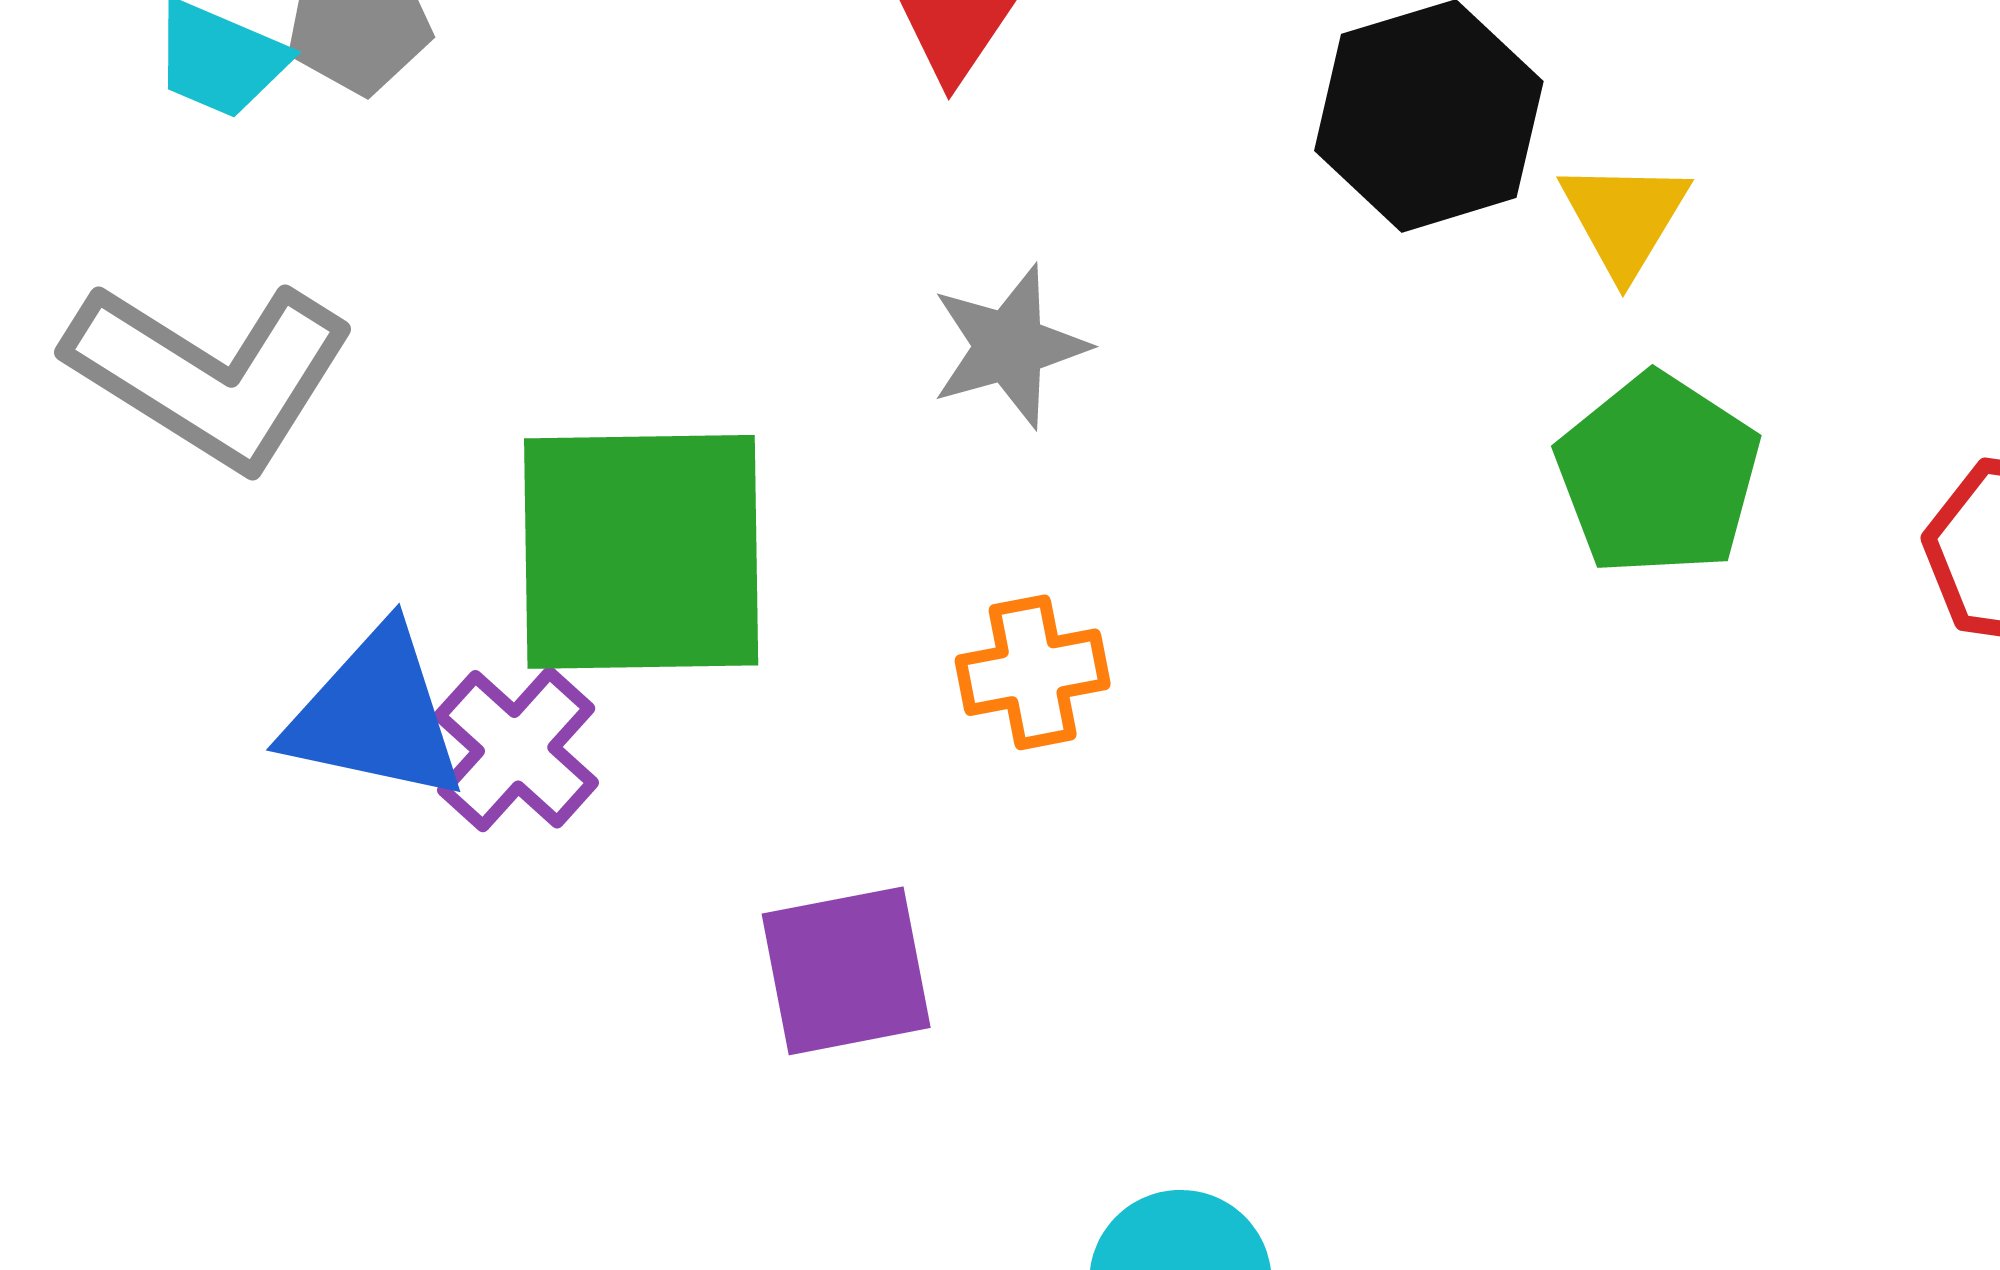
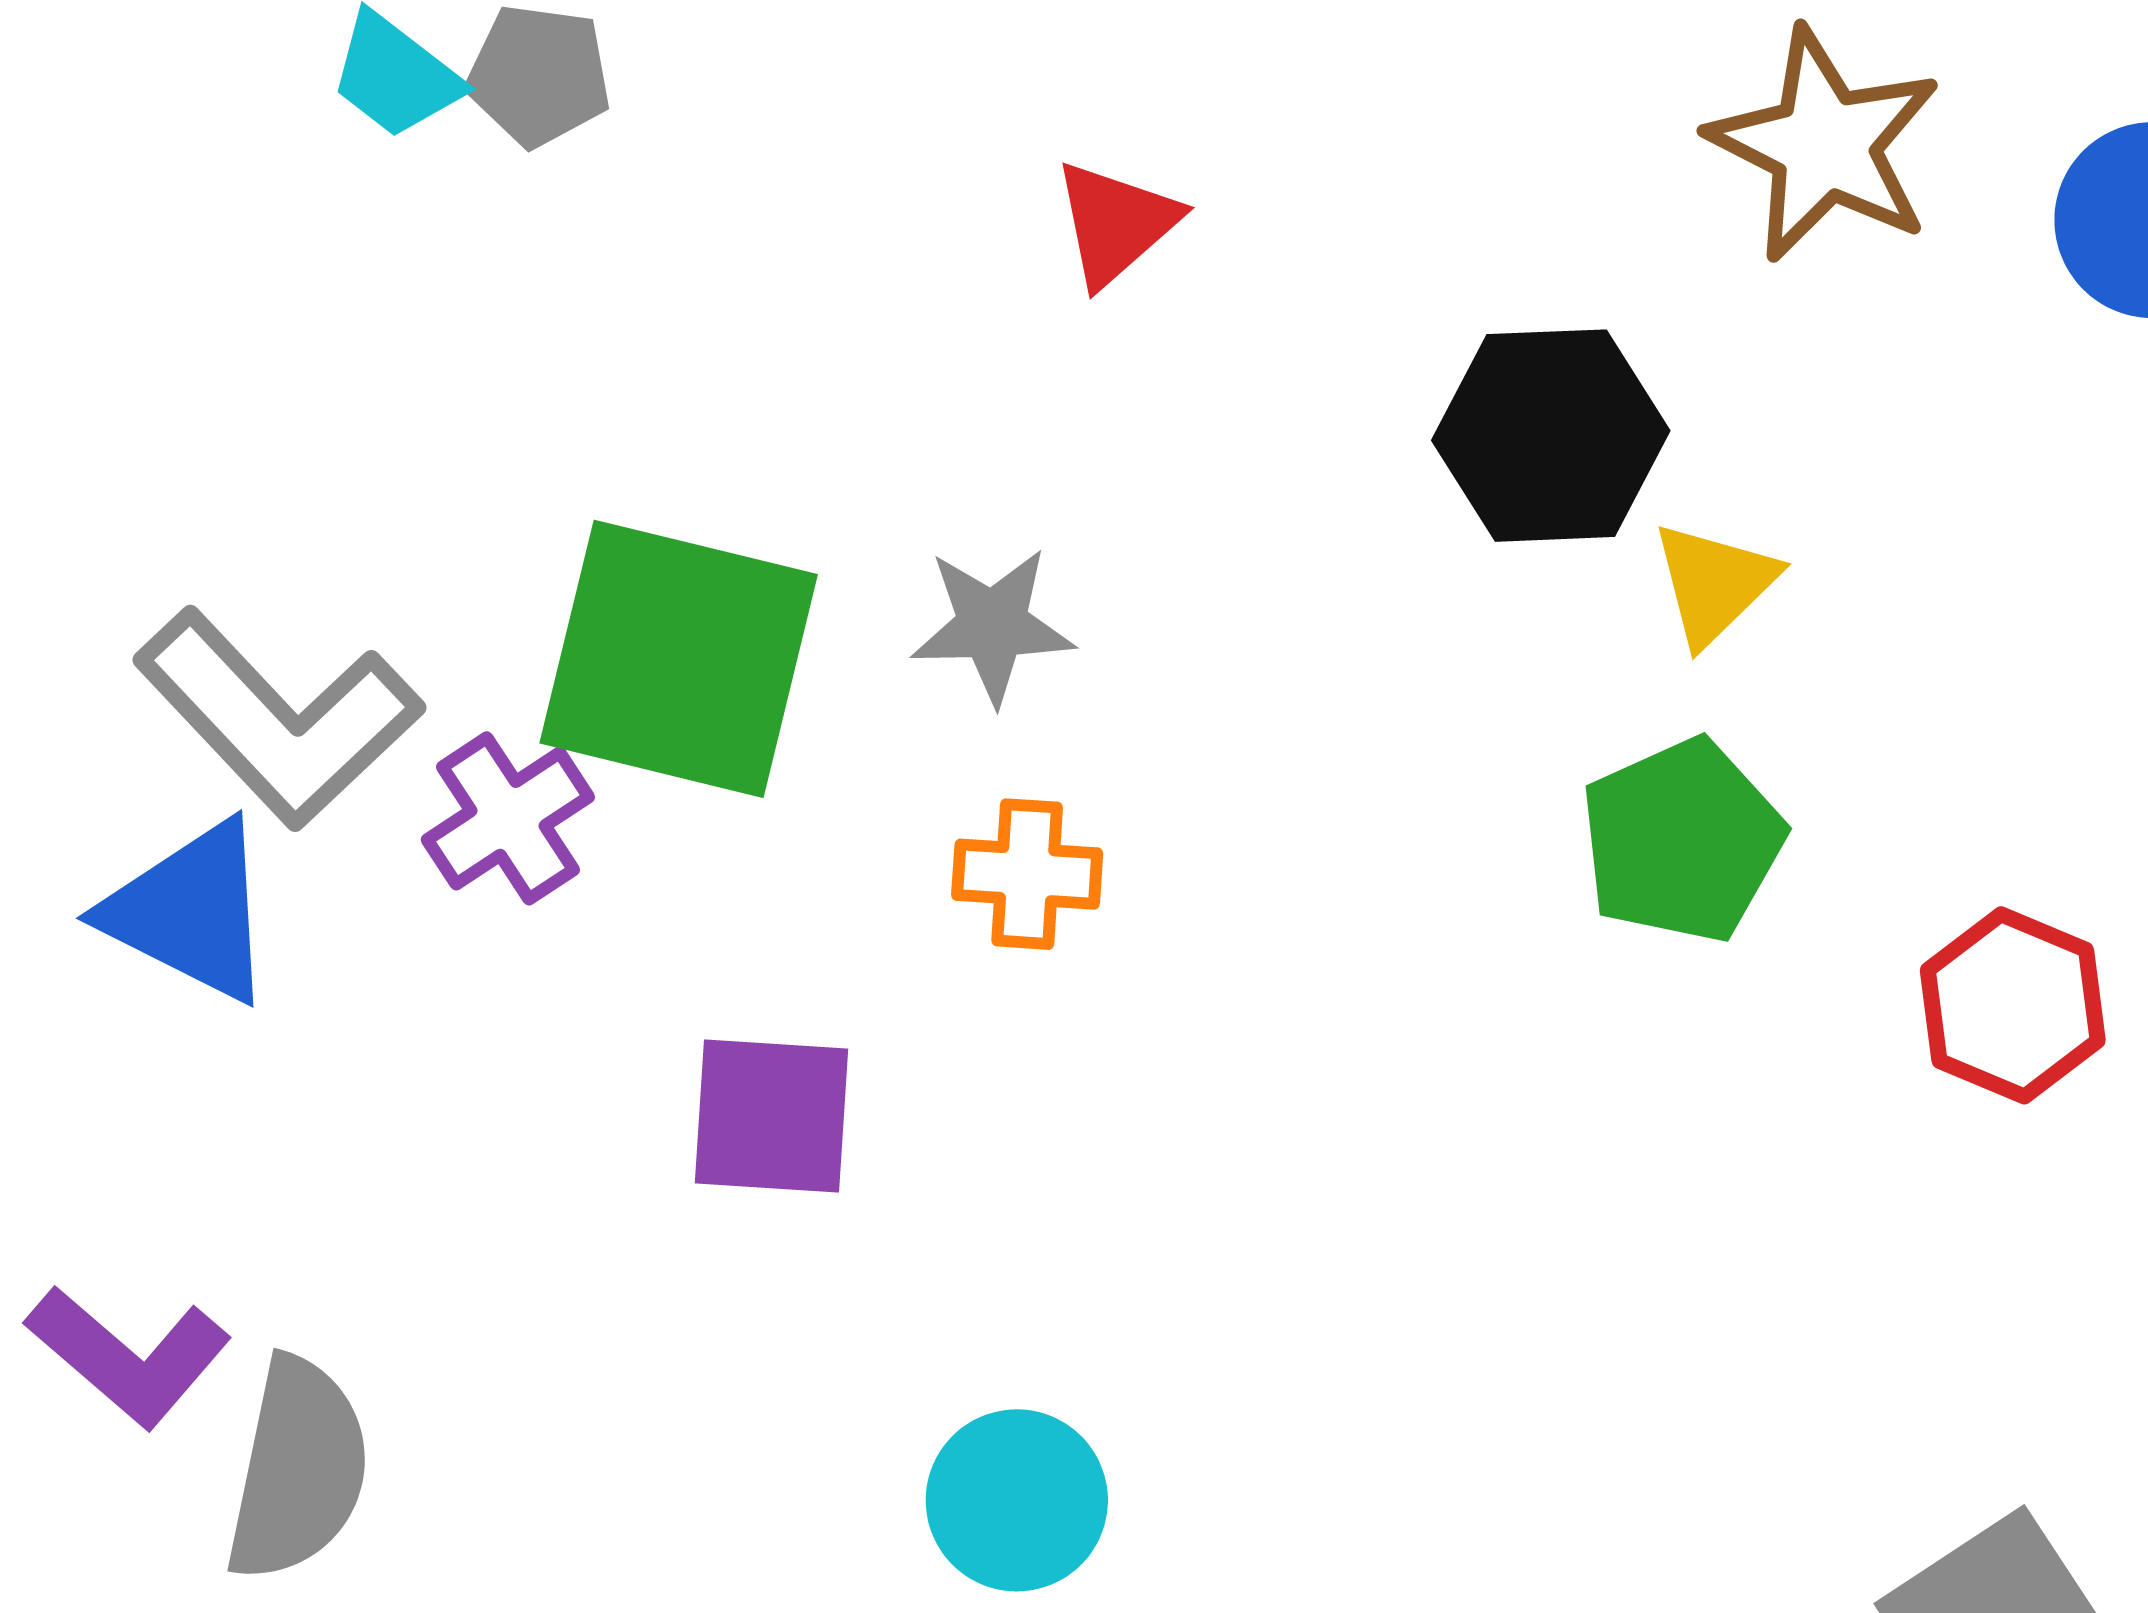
gray star: (1009, 346) -> (992, 625), moved
gray L-shape: (210, 374) -> (278, 718), moved
blue triangle: (375, 715) -> (190, 912), moved

